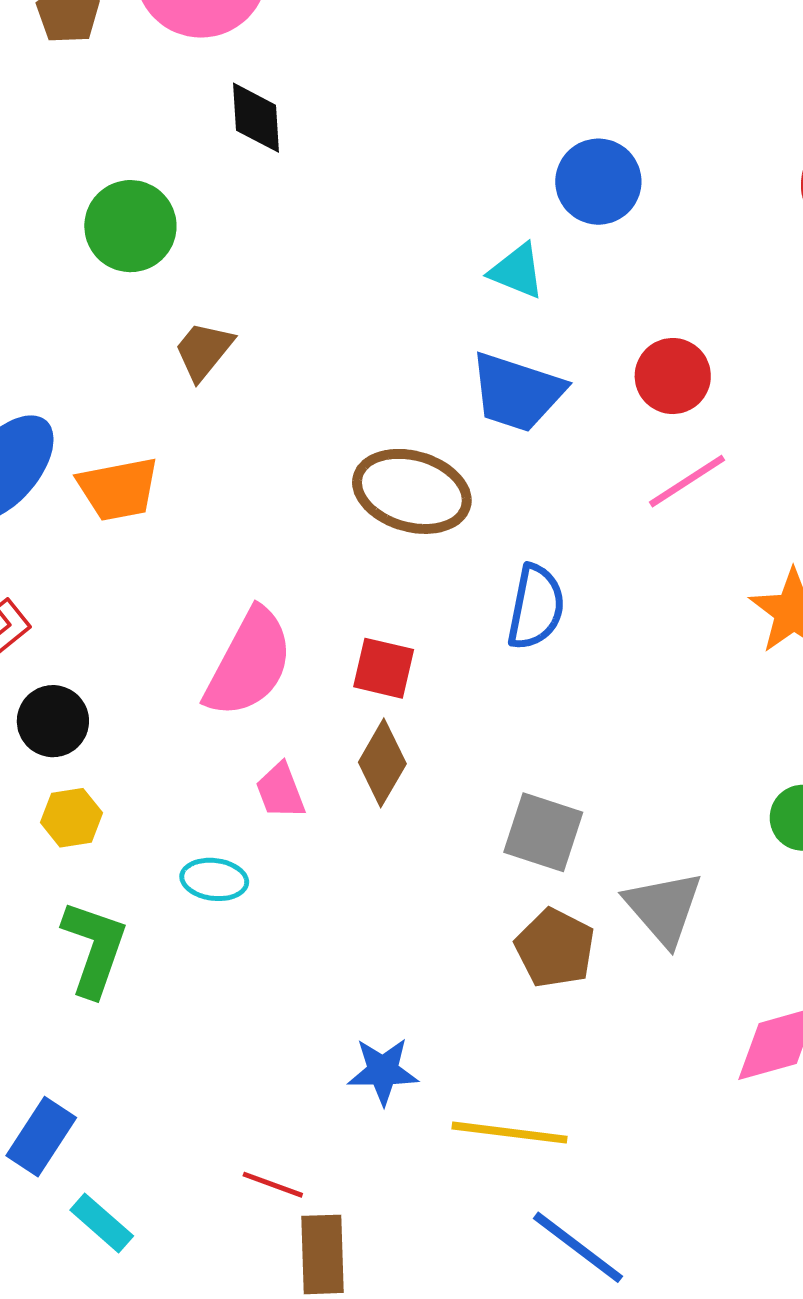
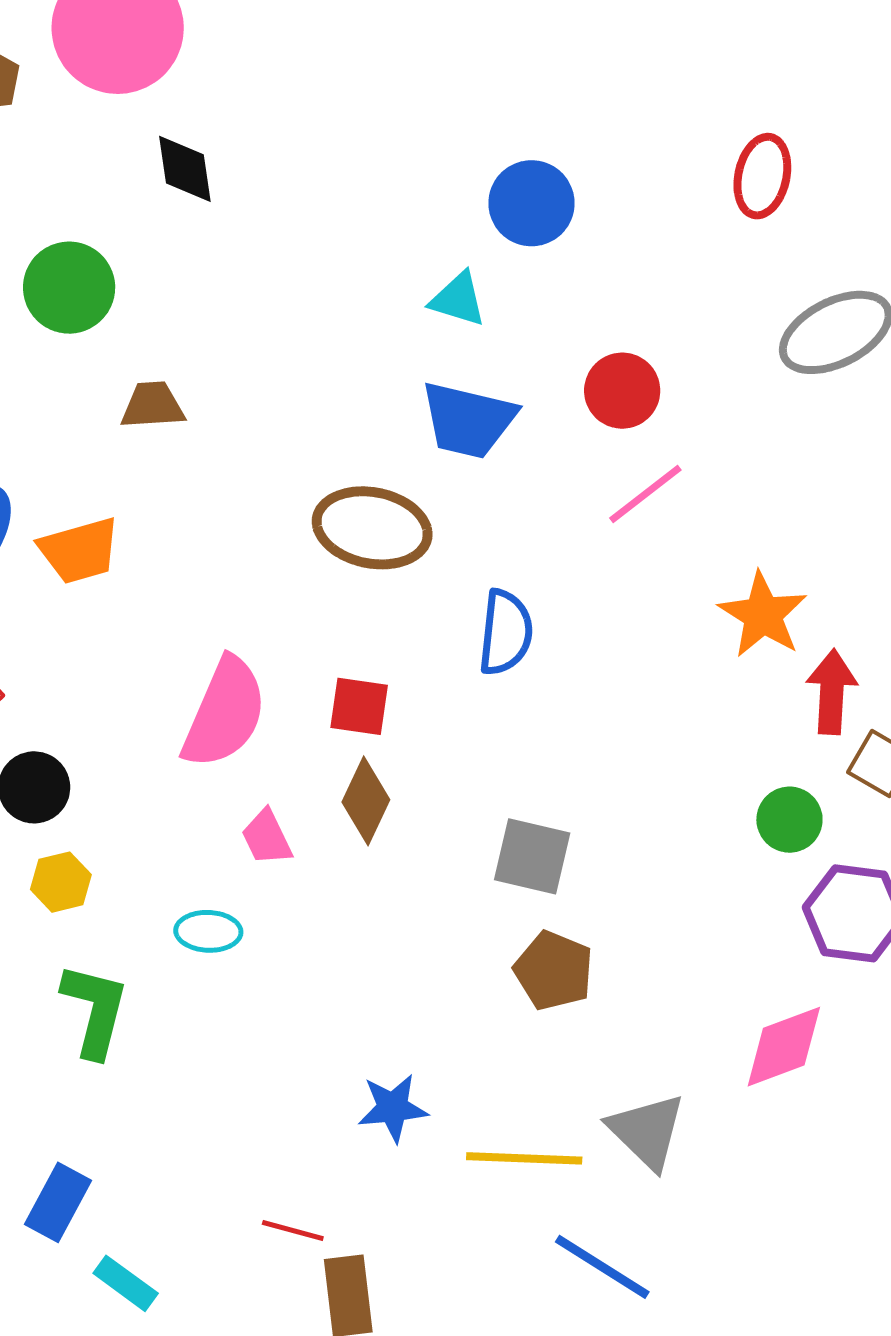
brown trapezoid: (204, 351) -> (153, 405), turned 52
gray triangle: (664, 908) -> (647, 1131), moved

